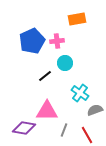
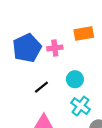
orange rectangle: (77, 19) -> (84, 33), moved
cyan circle: (65, 63) -> (75, 79), moved

